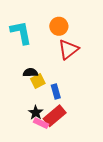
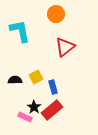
orange circle: (59, 26) -> (56, 14), moved
black semicircle: (30, 73) -> (15, 80), moved
pink rectangle: (41, 123) -> (25, 117), moved

